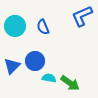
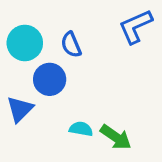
blue circle: (35, 61) -> (50, 79), moved

